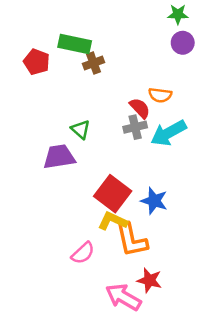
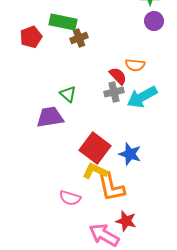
red pentagon: (37, 62) -> (31, 37), turned 30
pink semicircle: (83, 253) -> (70, 198), turned 60

